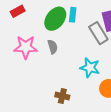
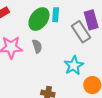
cyan star: (90, 68) -> (74, 65), turned 30

